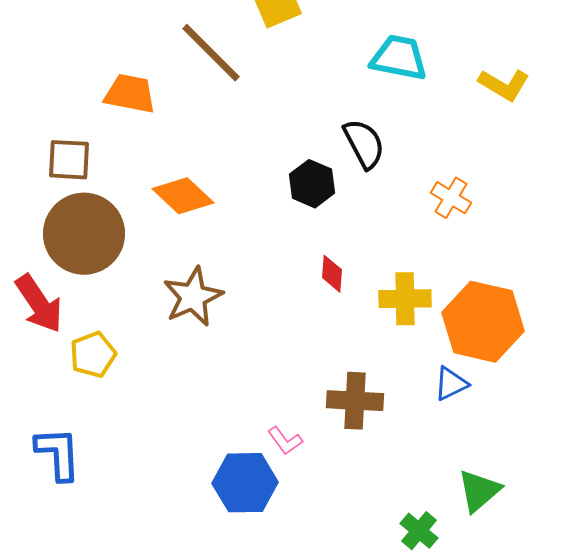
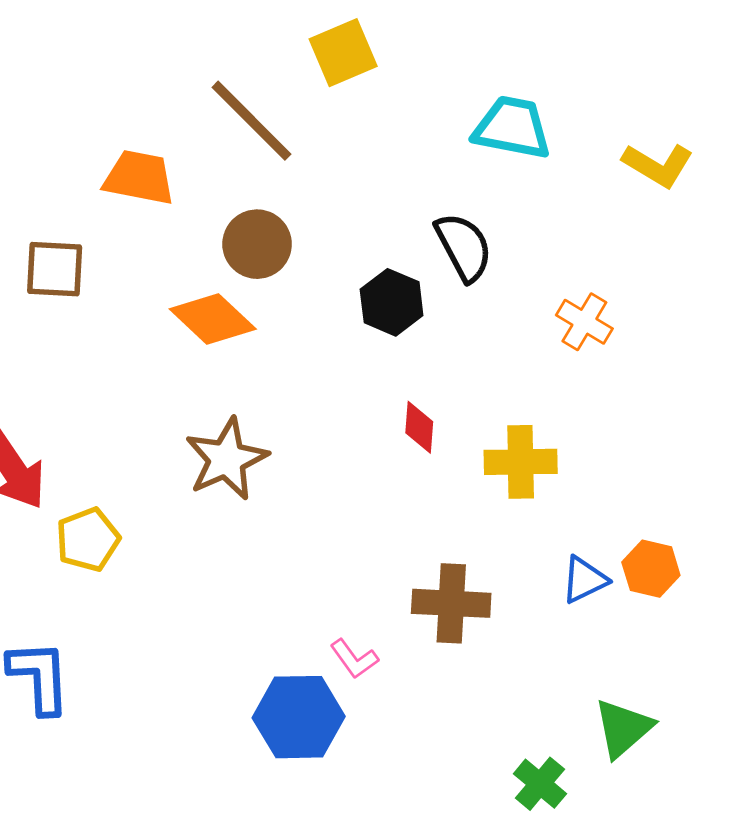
brown circle: (84, 234) -> (257, 244), moved, size x0.6
orange hexagon: (483, 322) -> (651, 569), moved, size x0.5

